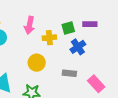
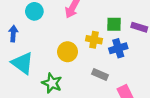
yellow cross: (49, 38) -> (94, 40), moved

